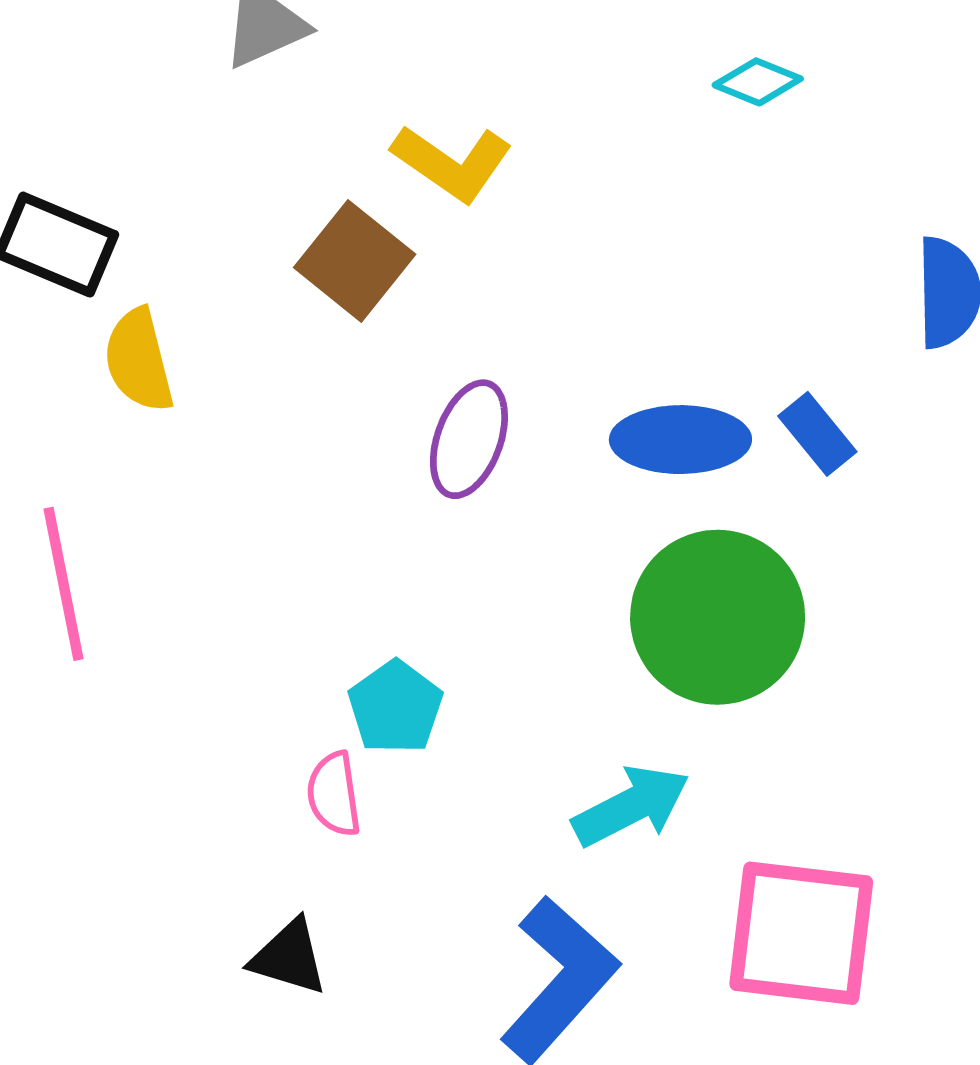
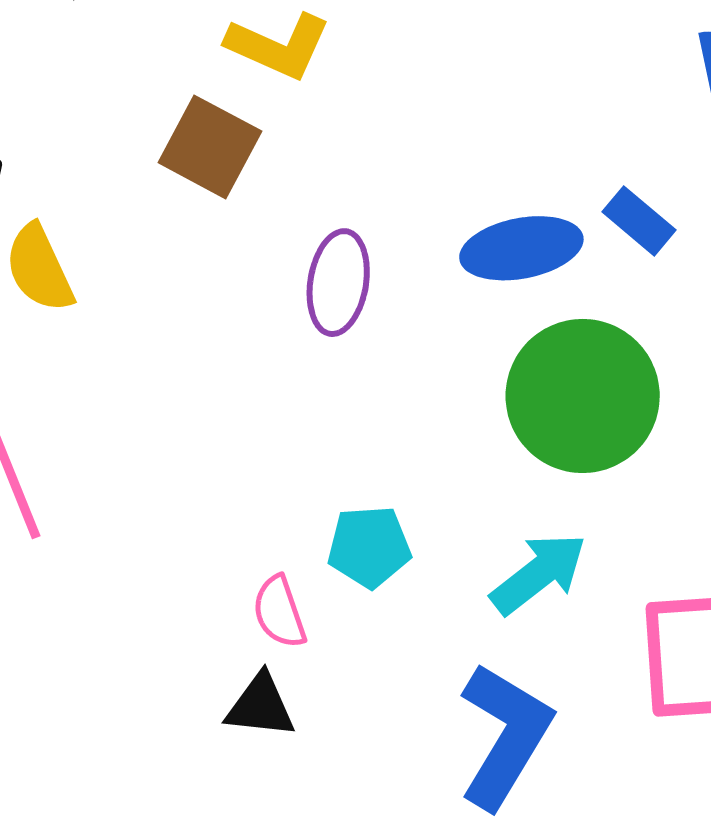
cyan pentagon: (395, 707) -> (369, 547), moved, turned -30
black triangle: (289, 957) -> (261, 706), moved

